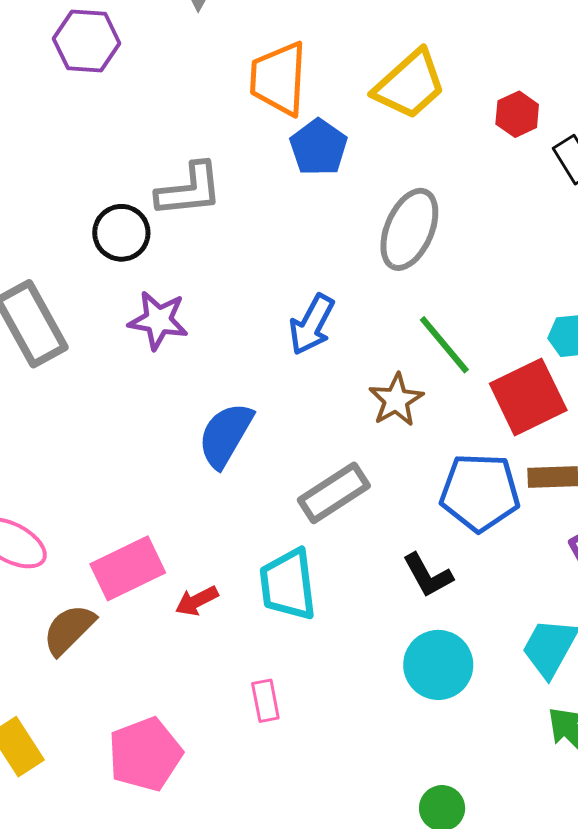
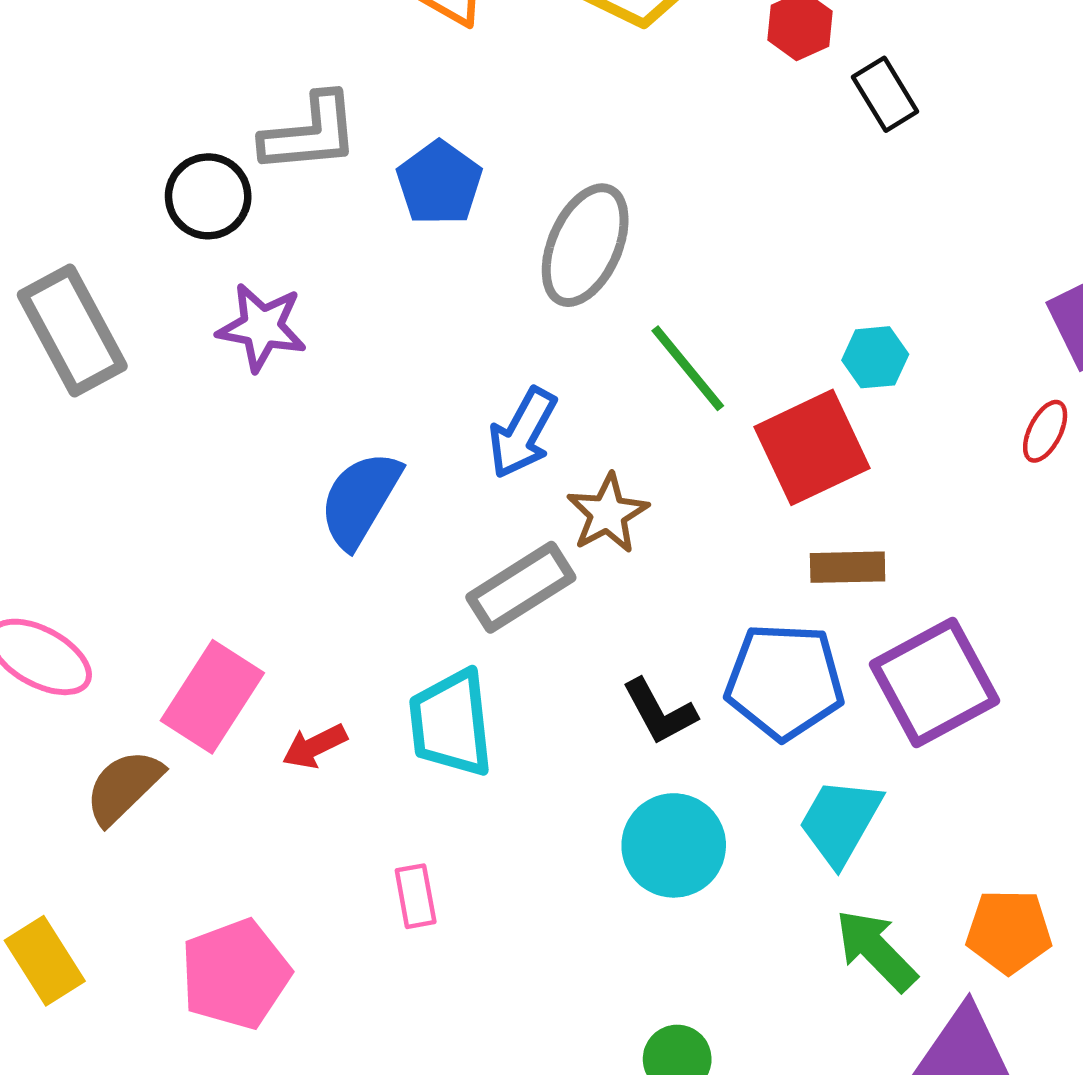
blue pentagon: (319, 147) -> (439, 183), moved
gray ellipse: (409, 229) -> (585, 245), moved
blue arrow: (312, 325) -> (523, 433), moved
brown star: (396, 400) -> (608, 513), moved
blue pentagon: (480, 492) -> (785, 681), moved
pink rectangle: (128, 568) -> (212, 697), turned -32

